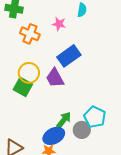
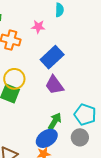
purple trapezoid: (55, 78) -> (54, 85), moved
gray circle: (82, 130) -> (80, 137), moved

